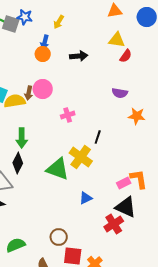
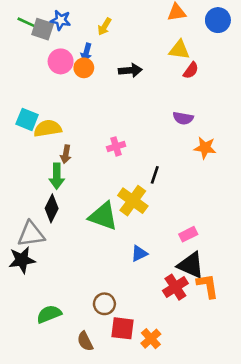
pink circle: (43, 89) -> (61, 61), moved
brown arrow: (29, 93) -> (66, 154), moved
orange L-shape: (139, 179) -> (208, 286), moved

